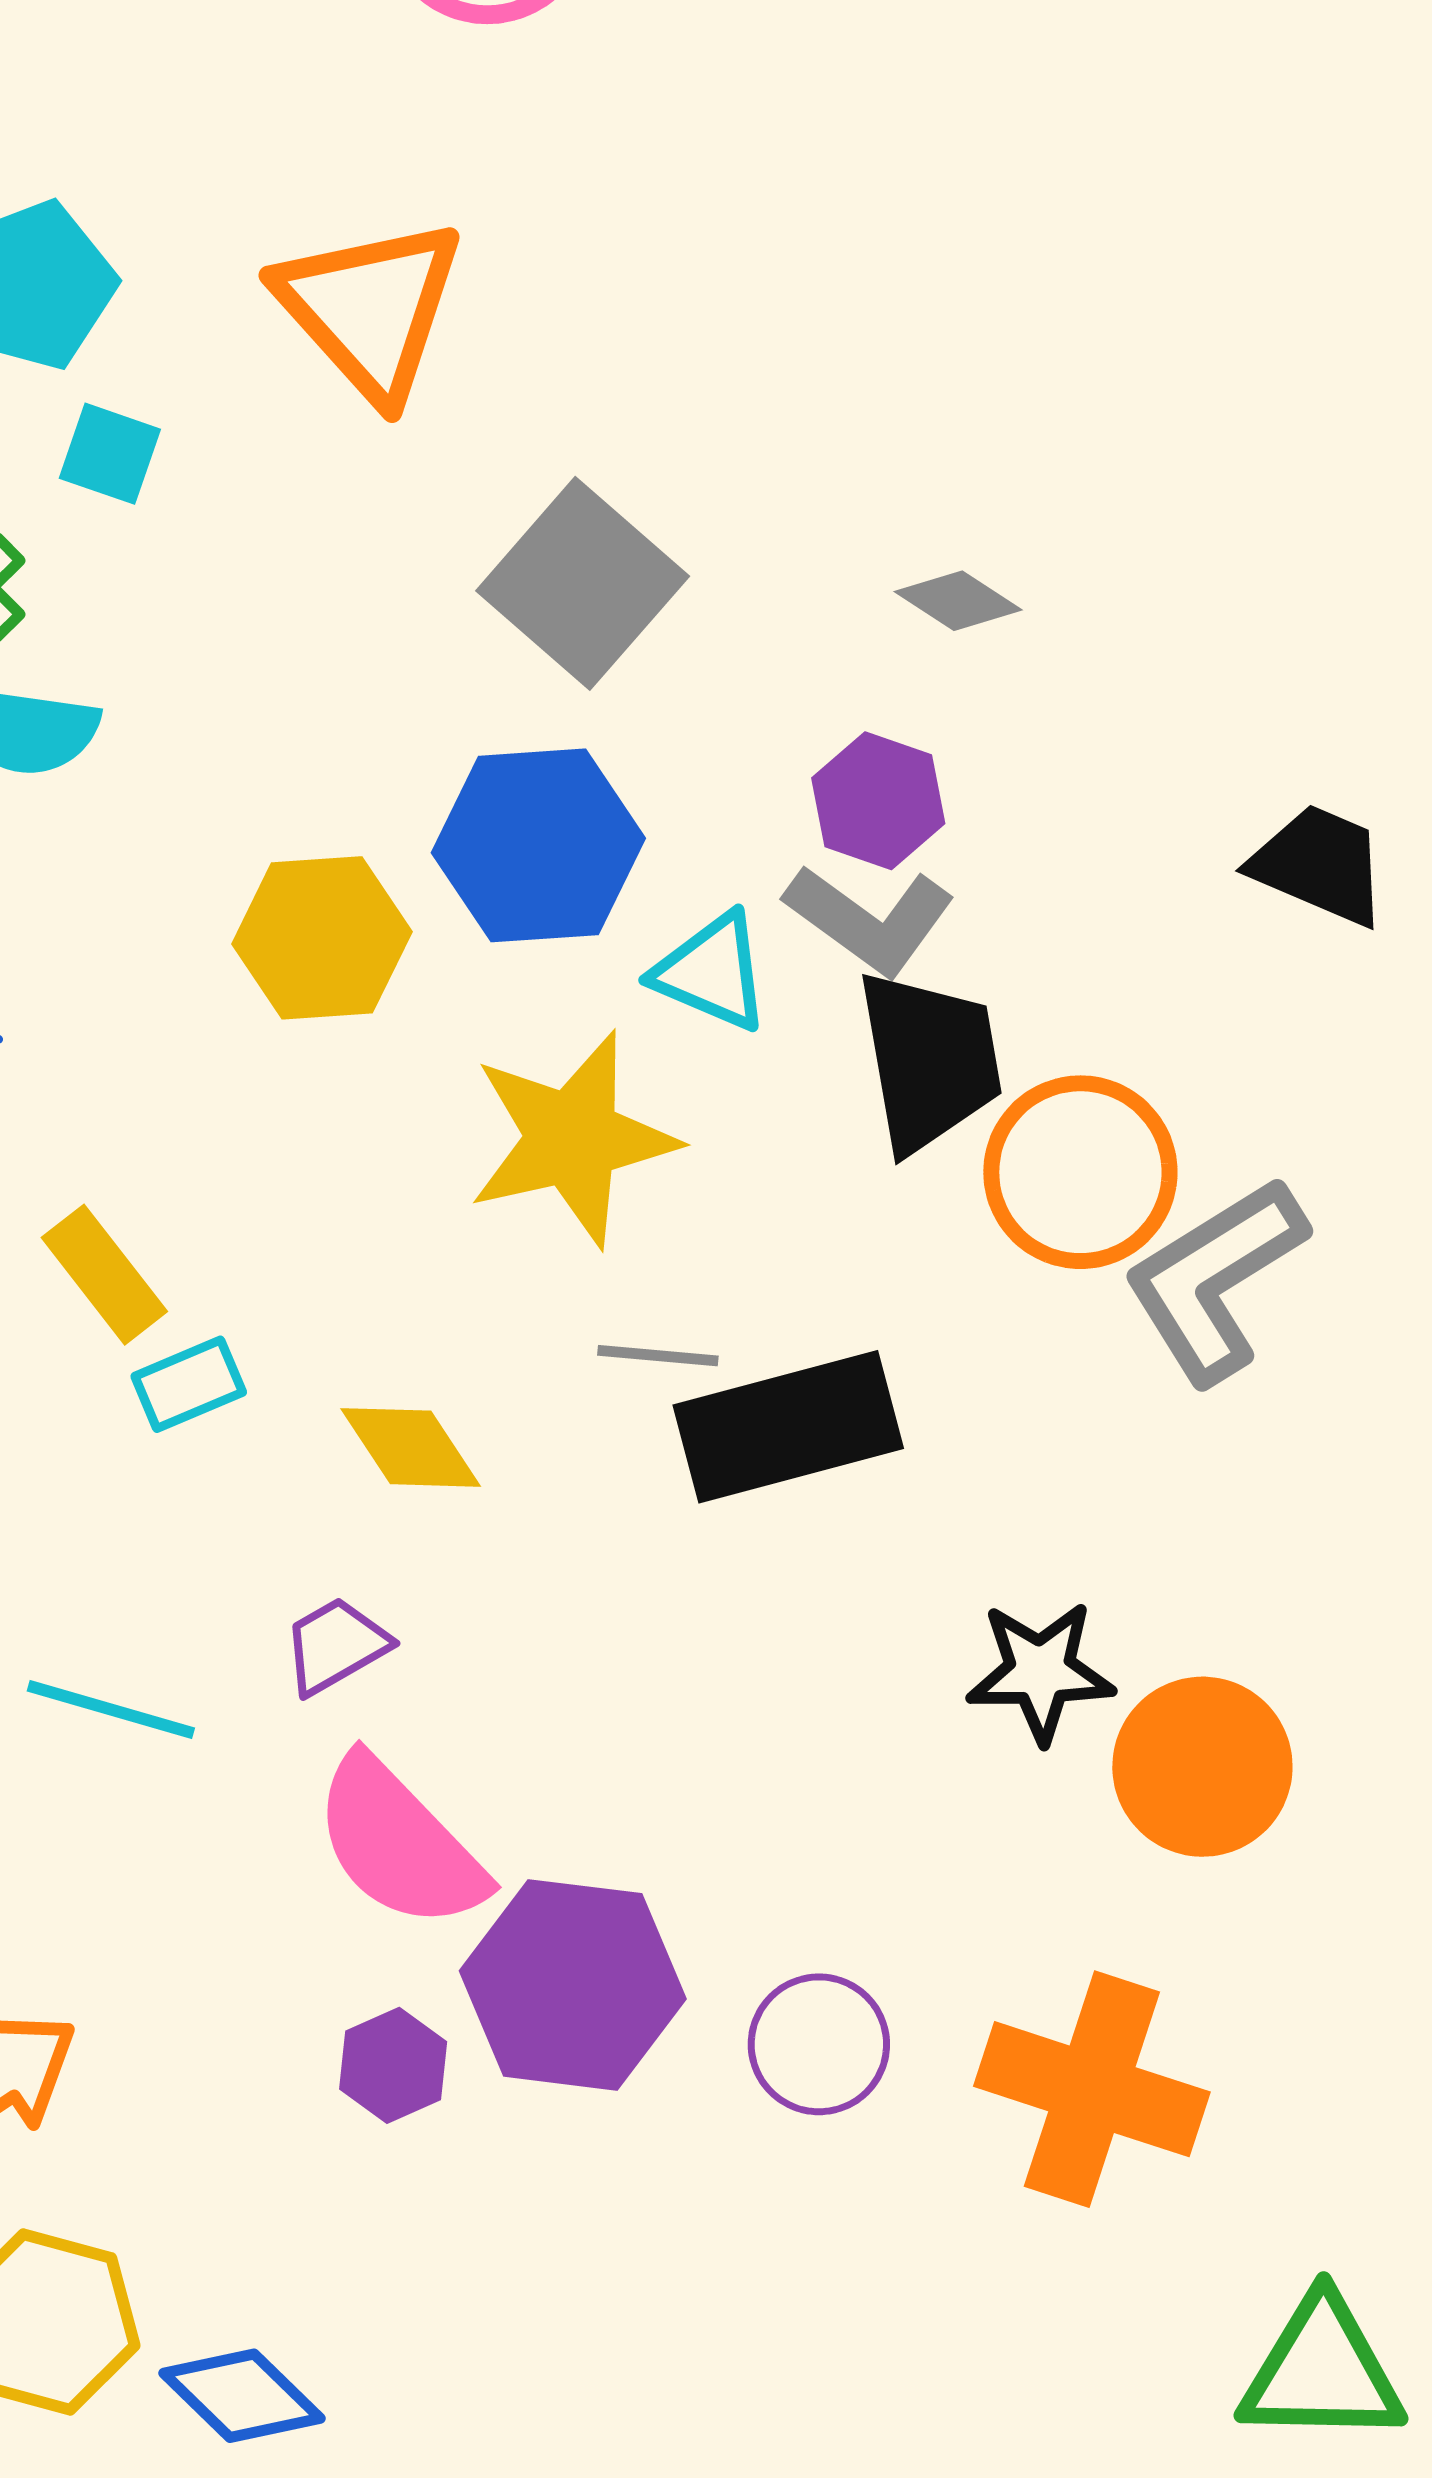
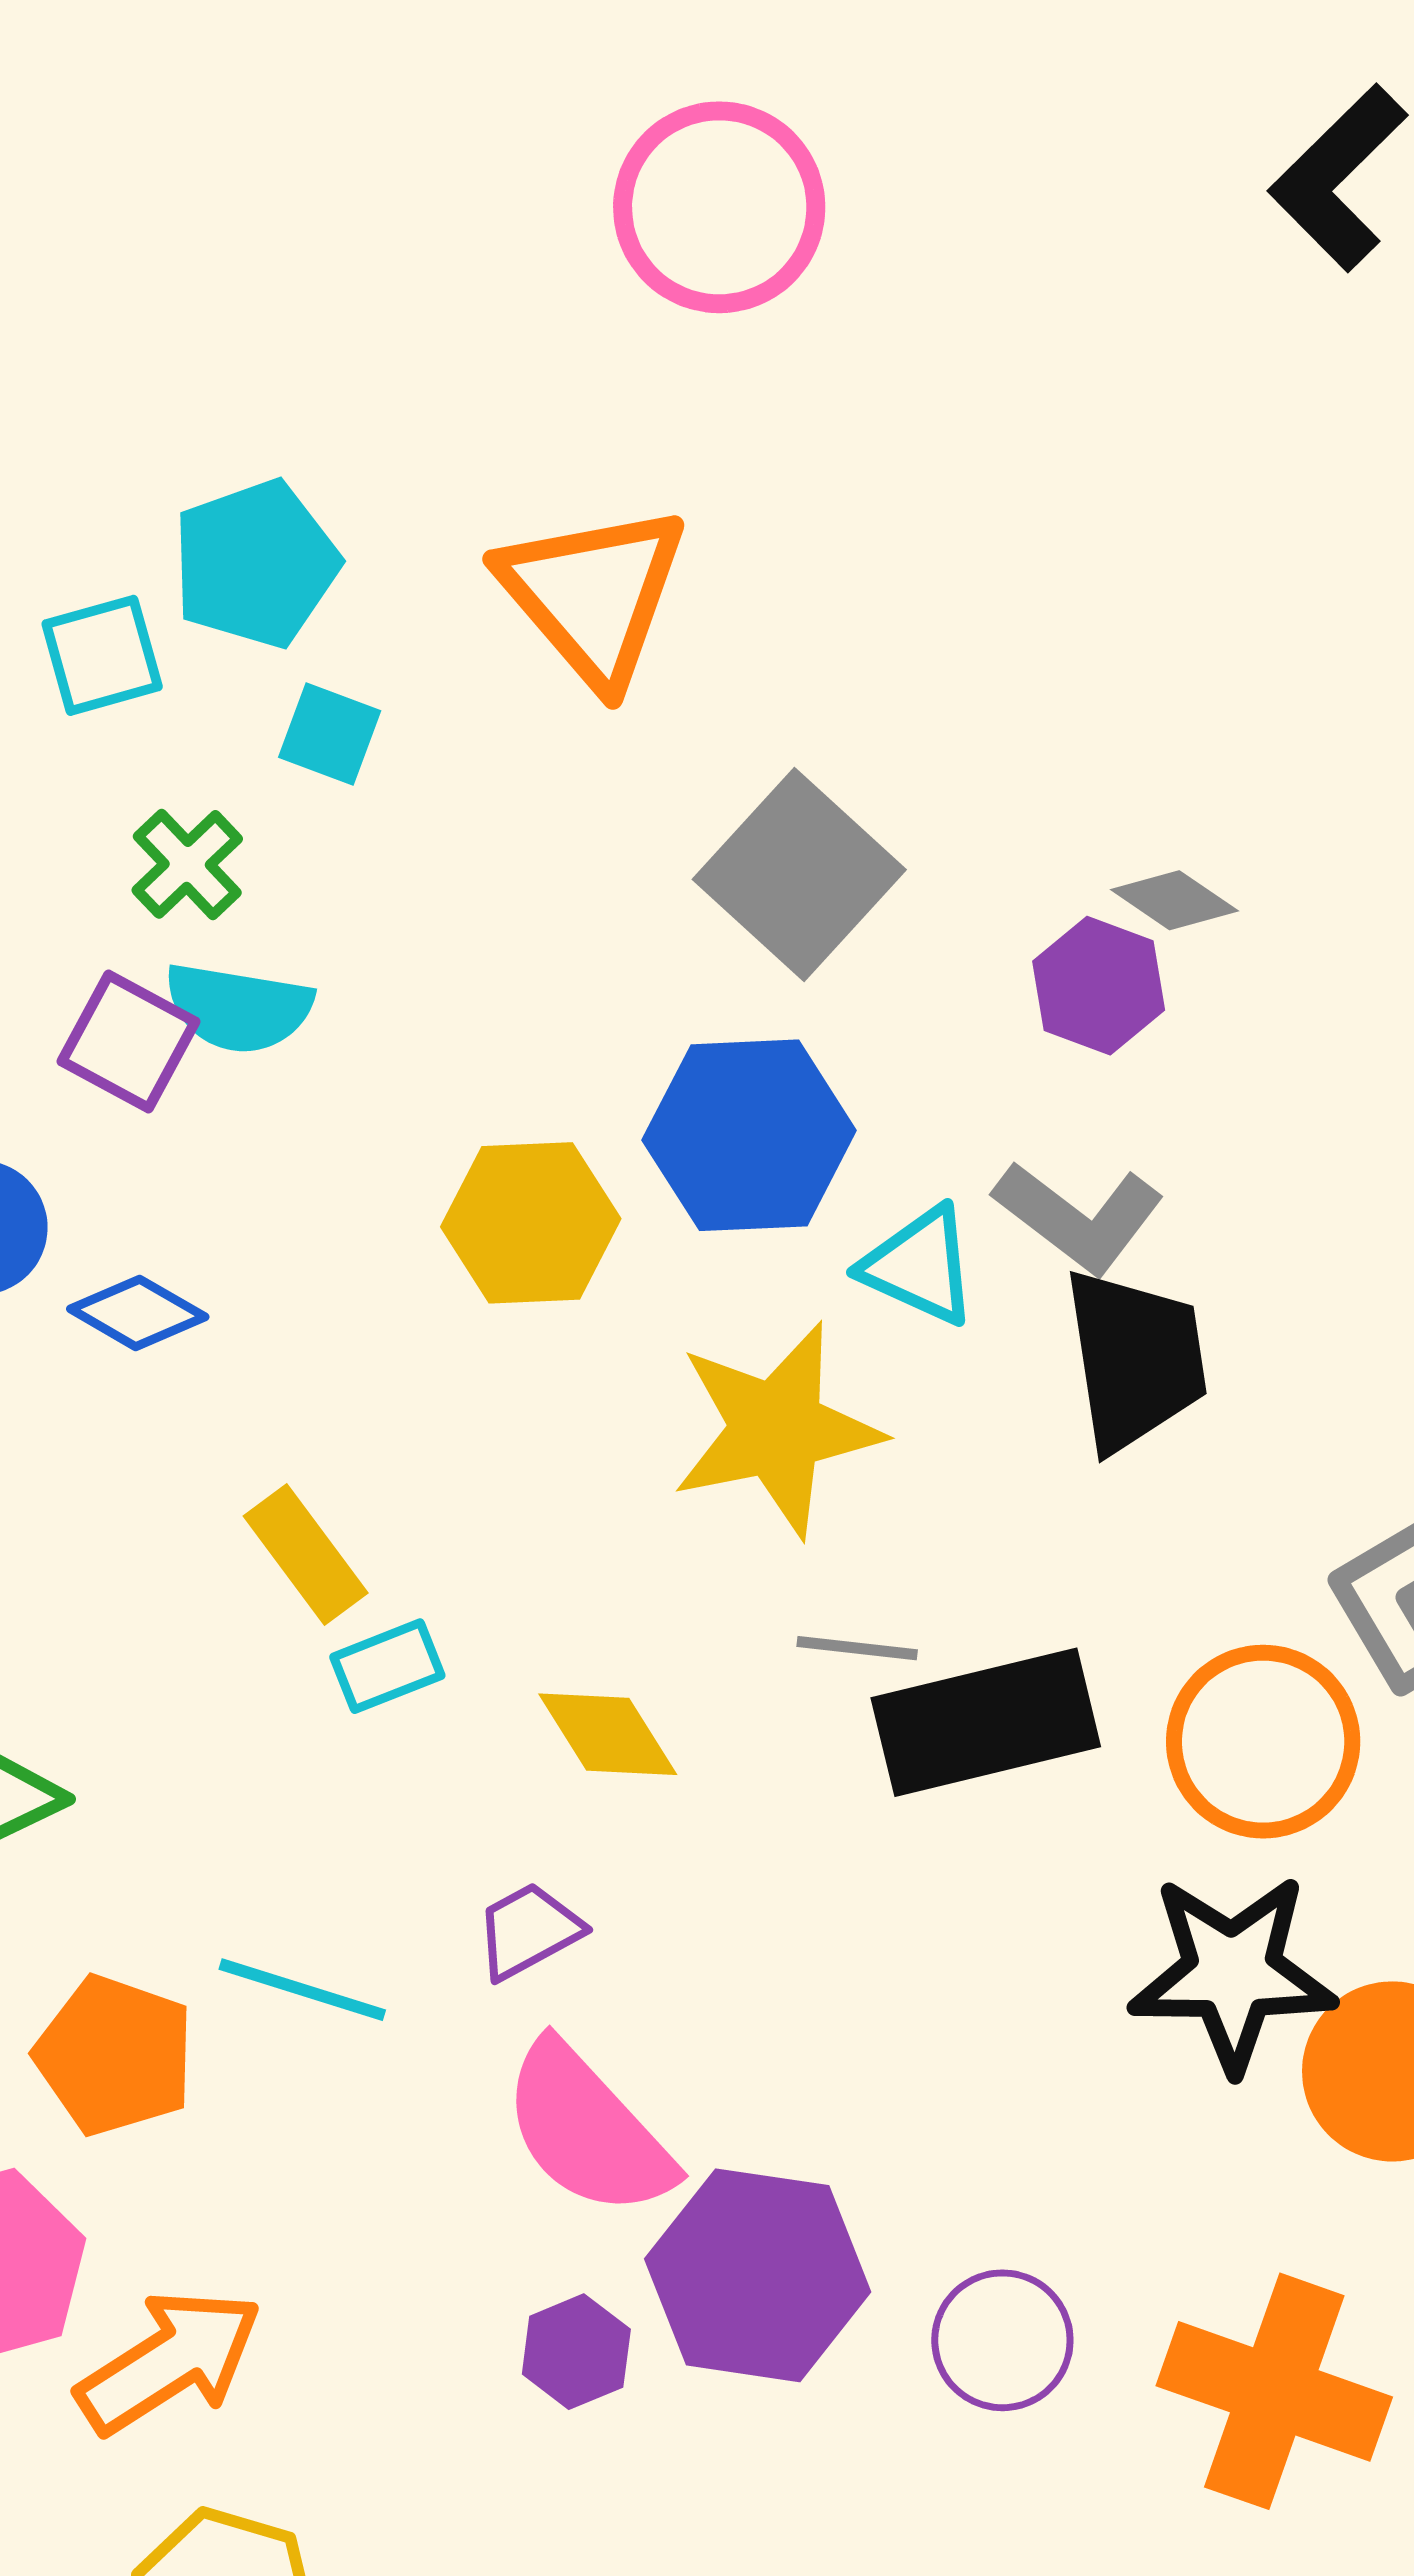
purple hexagon: (878, 801) -> (1099, 986), moved
orange circle: (1080, 1172) -> (1263, 1742), moved
black star: (1040, 1672) -> (1232, 1973), size x1.4

